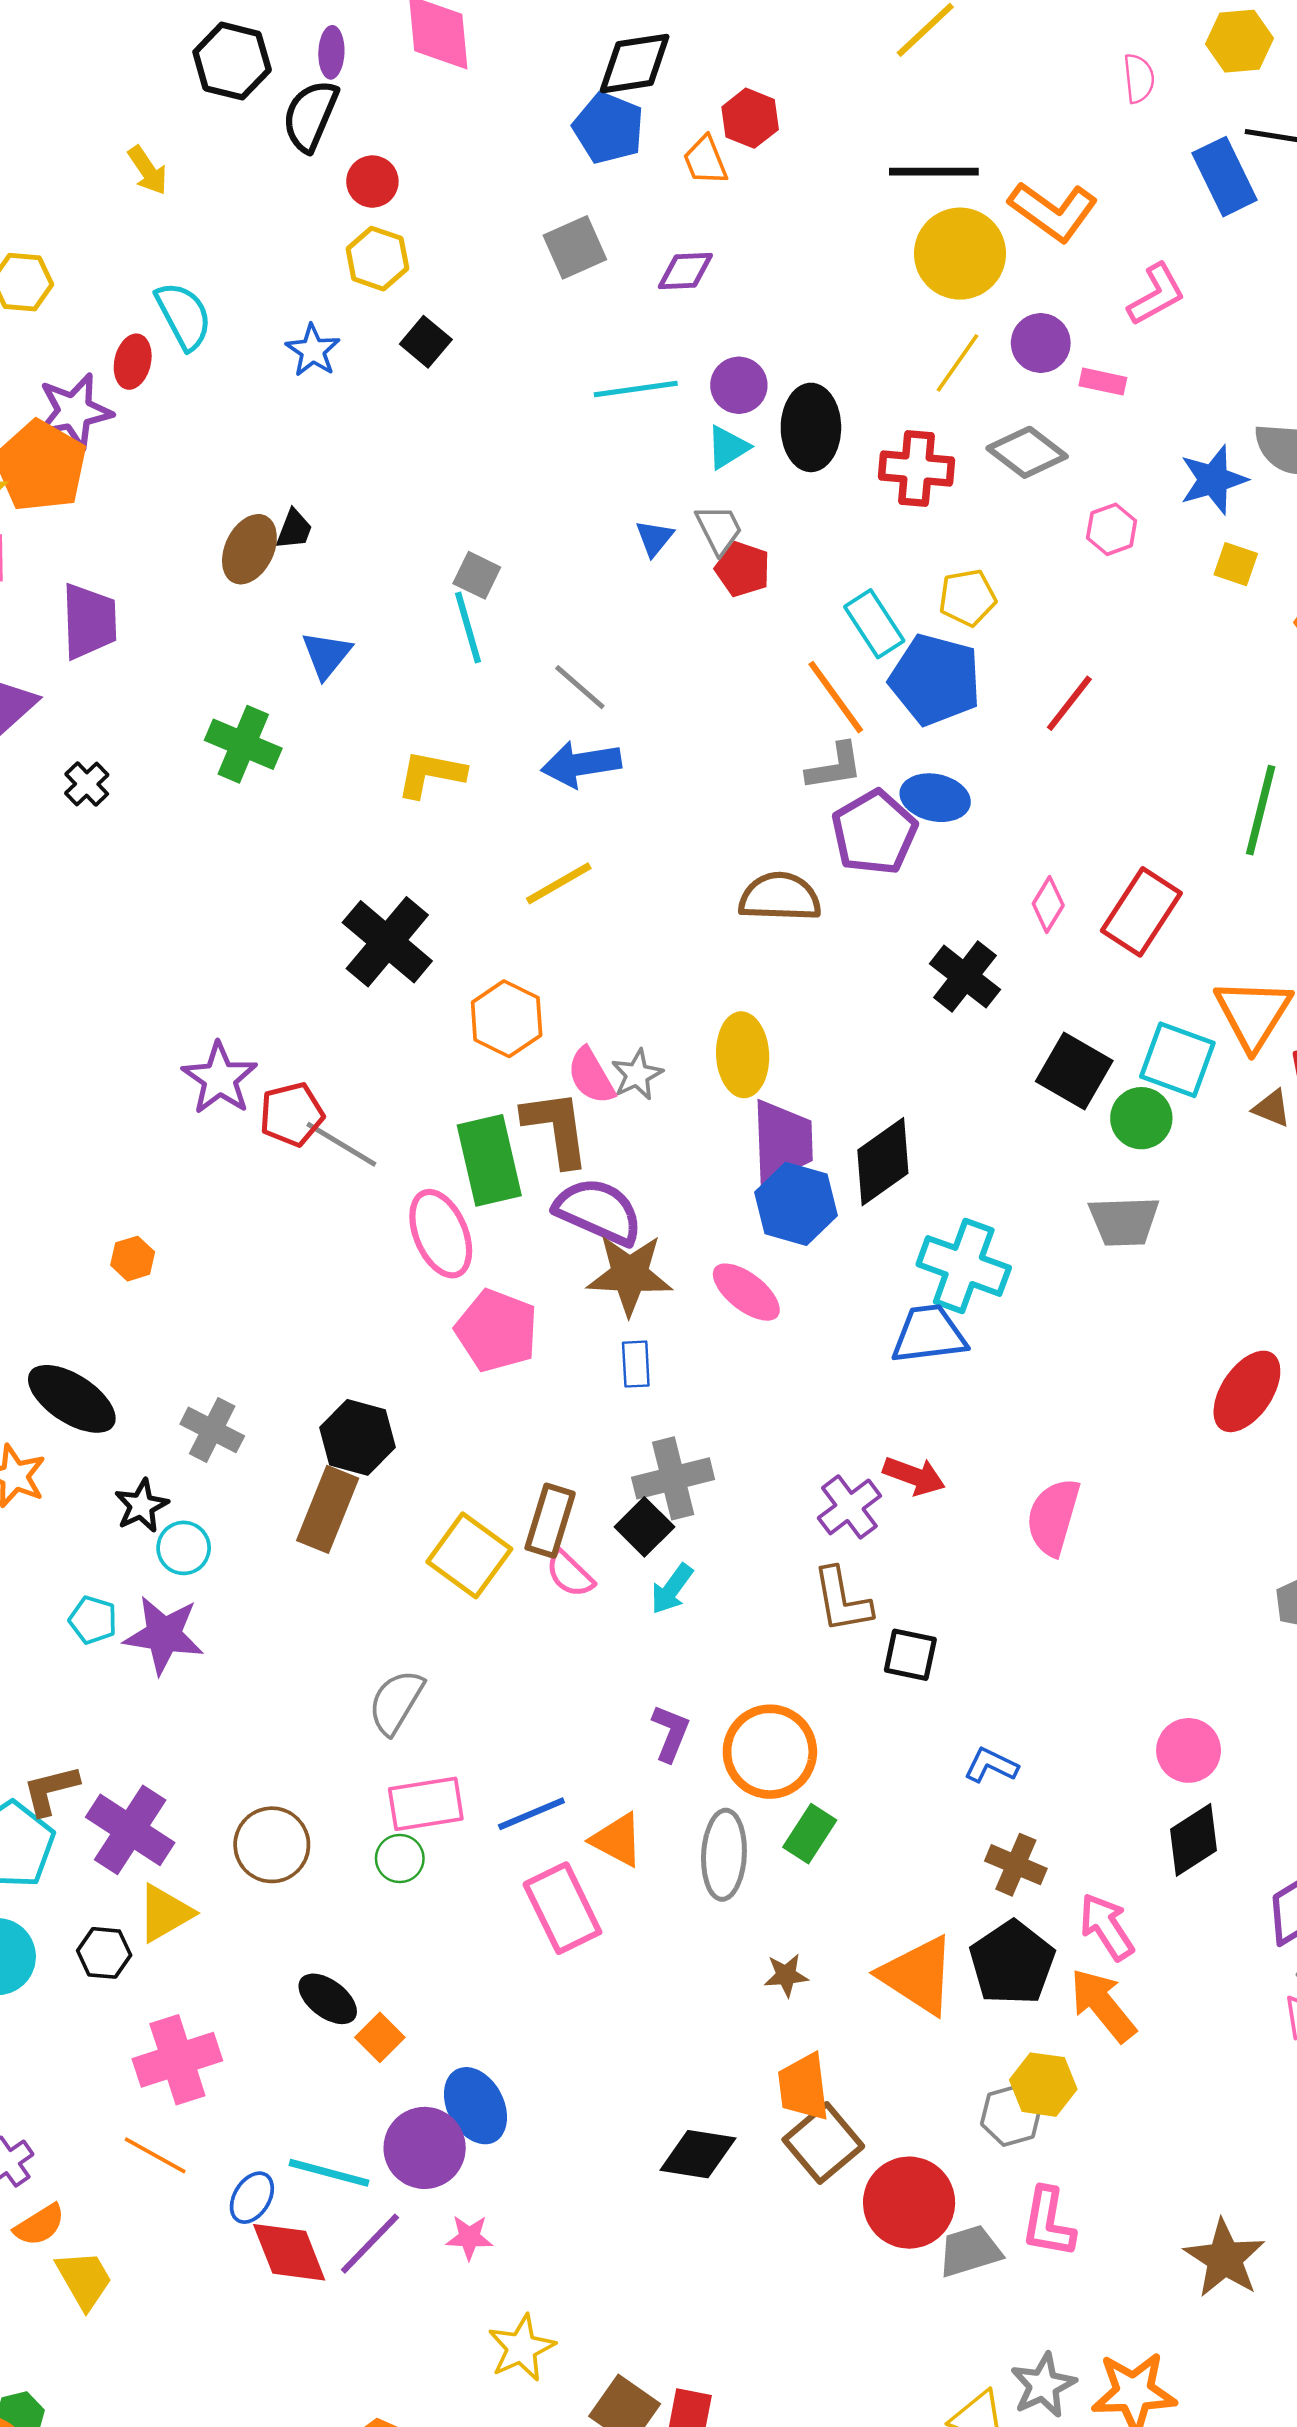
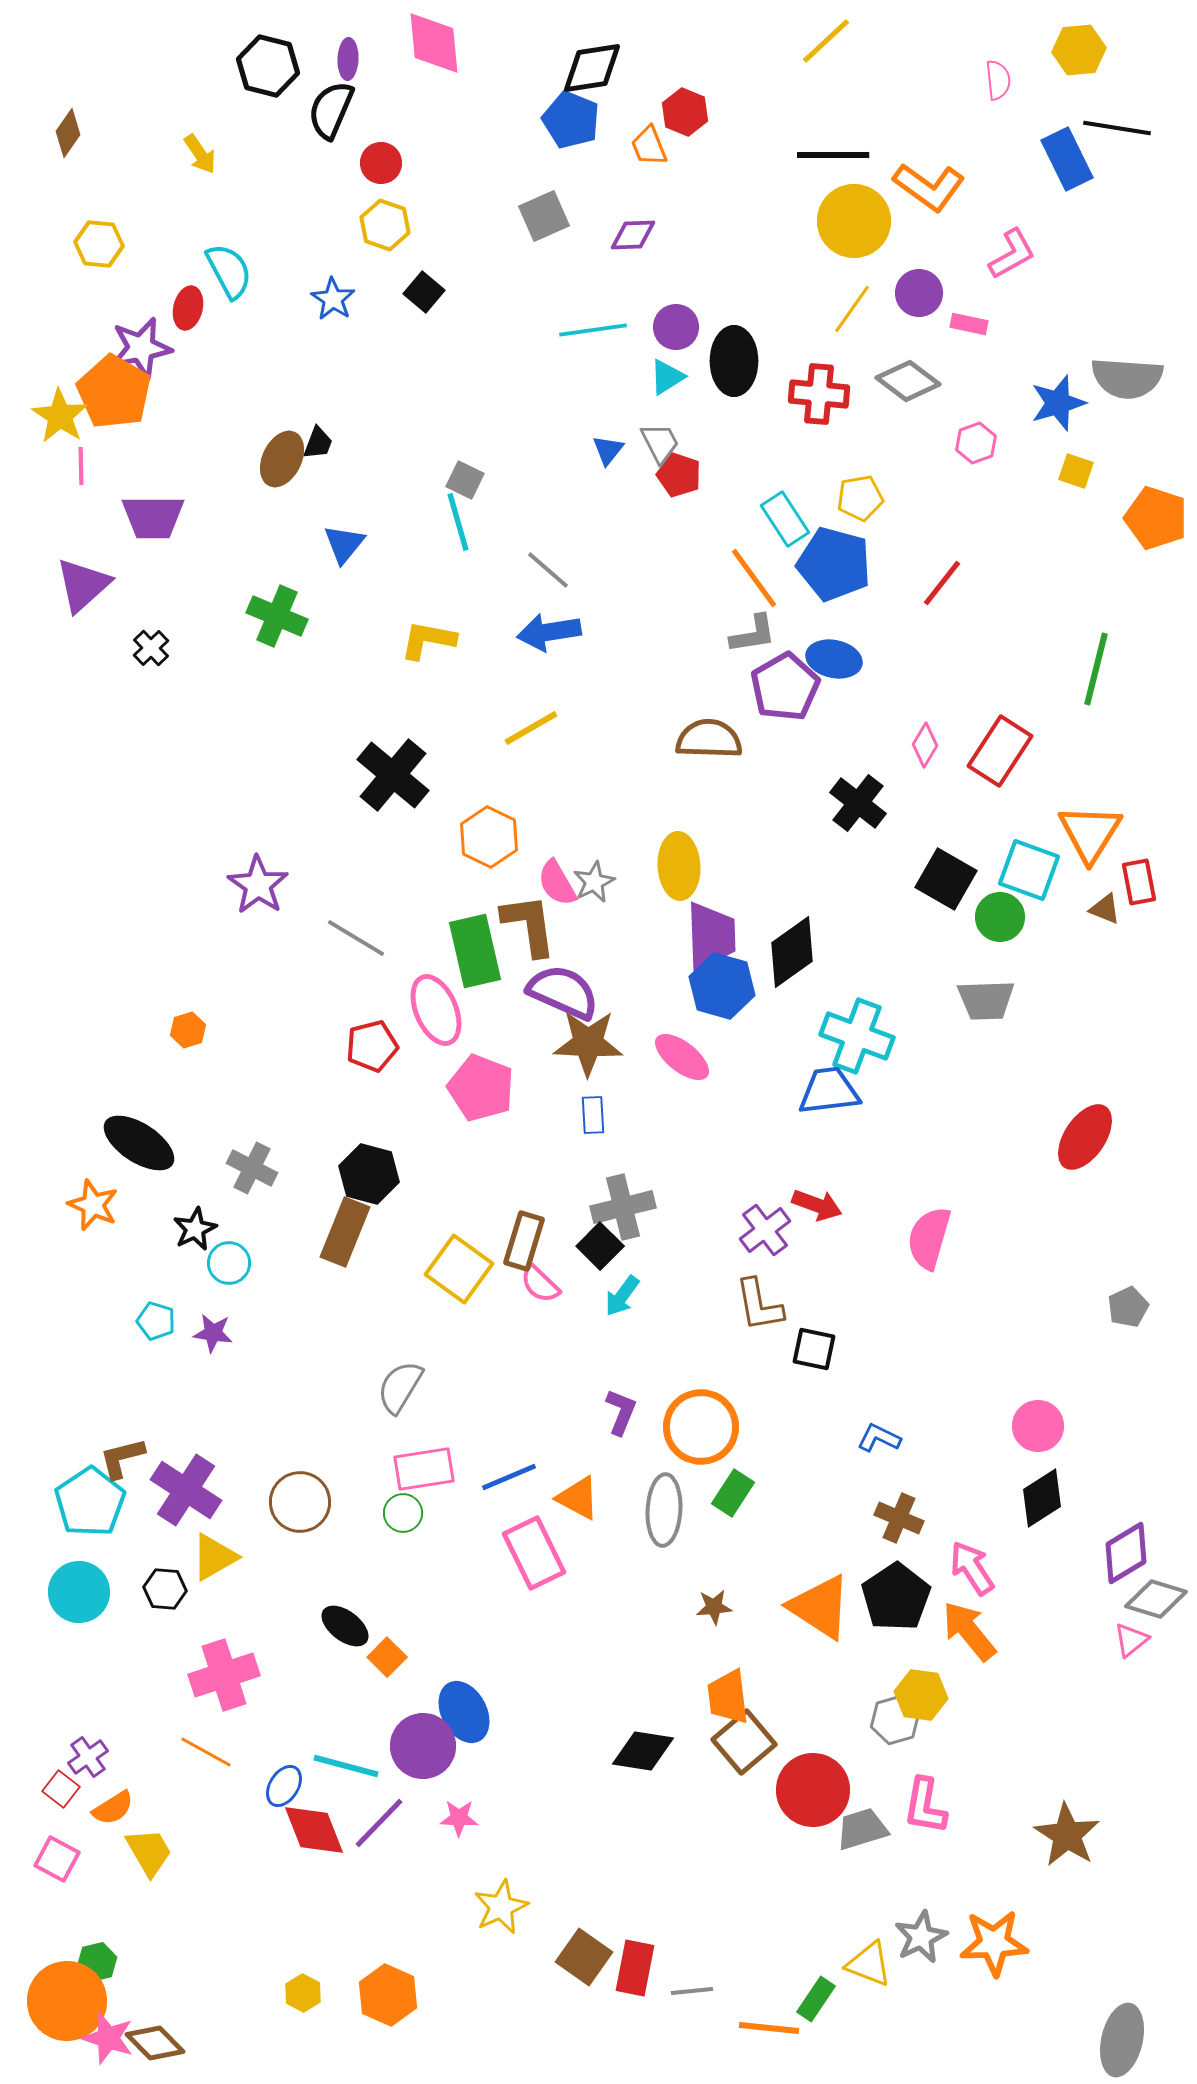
purple trapezoid: (89, 621) -> (153, 517), turned 92
red pentagon: (292, 1114) -> (372, 1046), moved
purple star: (164, 1635) -> (213, 1333), size x0.6

